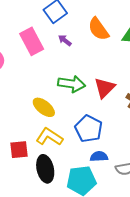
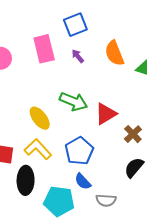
blue semicircle: (99, 156) -> (83, 181), turned -144

